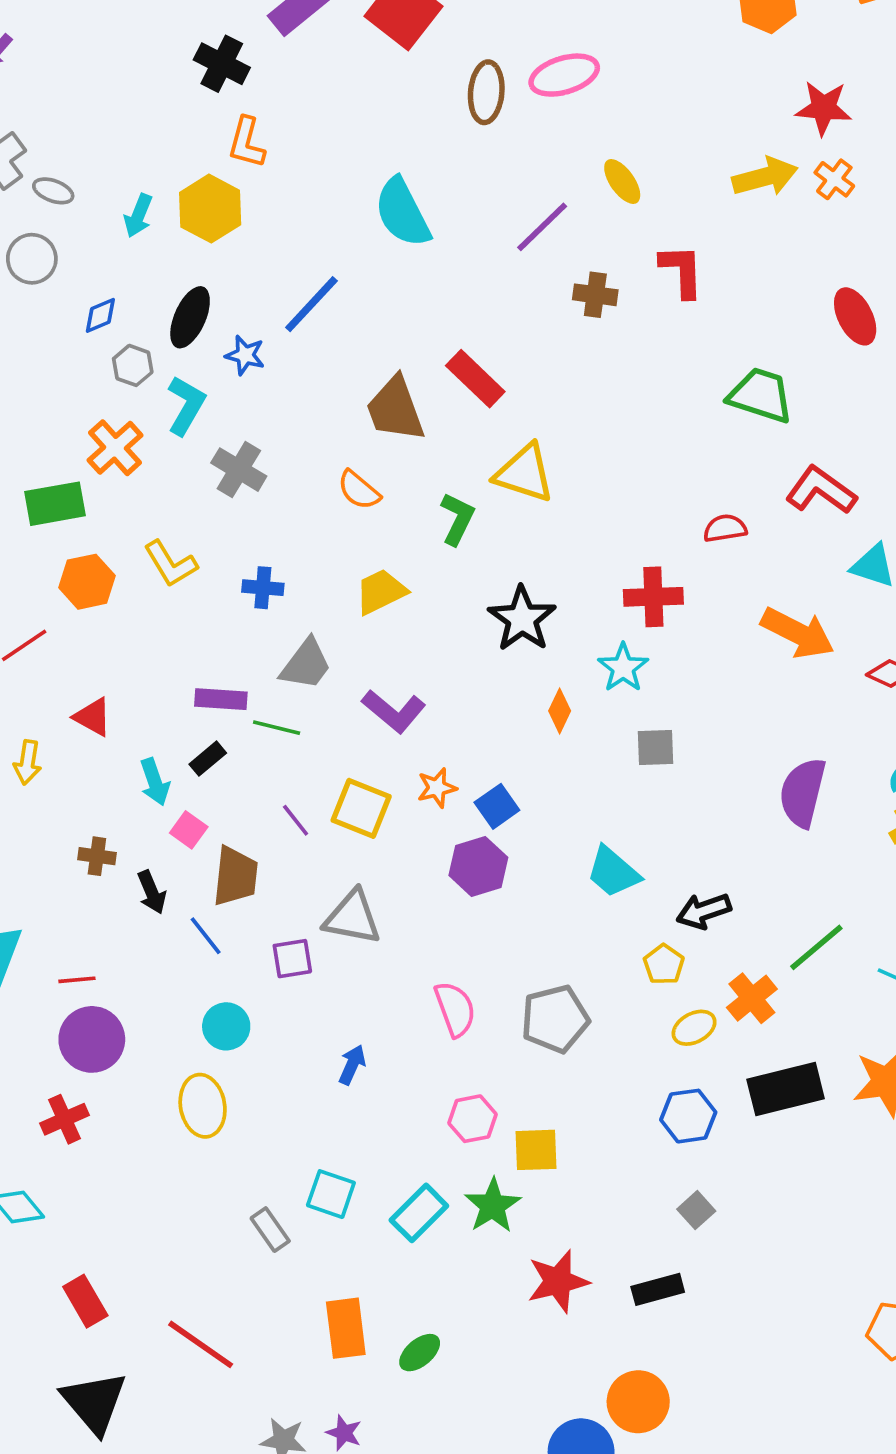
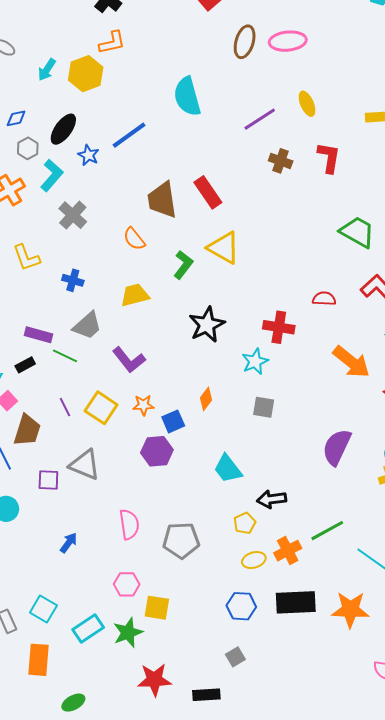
orange L-shape: (247, 143) -> (112, 43), turned -128
orange diamond: (560, 711) -> (206, 399), moved
orange rectangle: (346, 1328) -> (39, 660), moved

